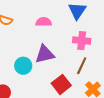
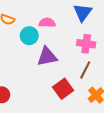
cyan circle: (23, 66) -> (29, 36), moved

